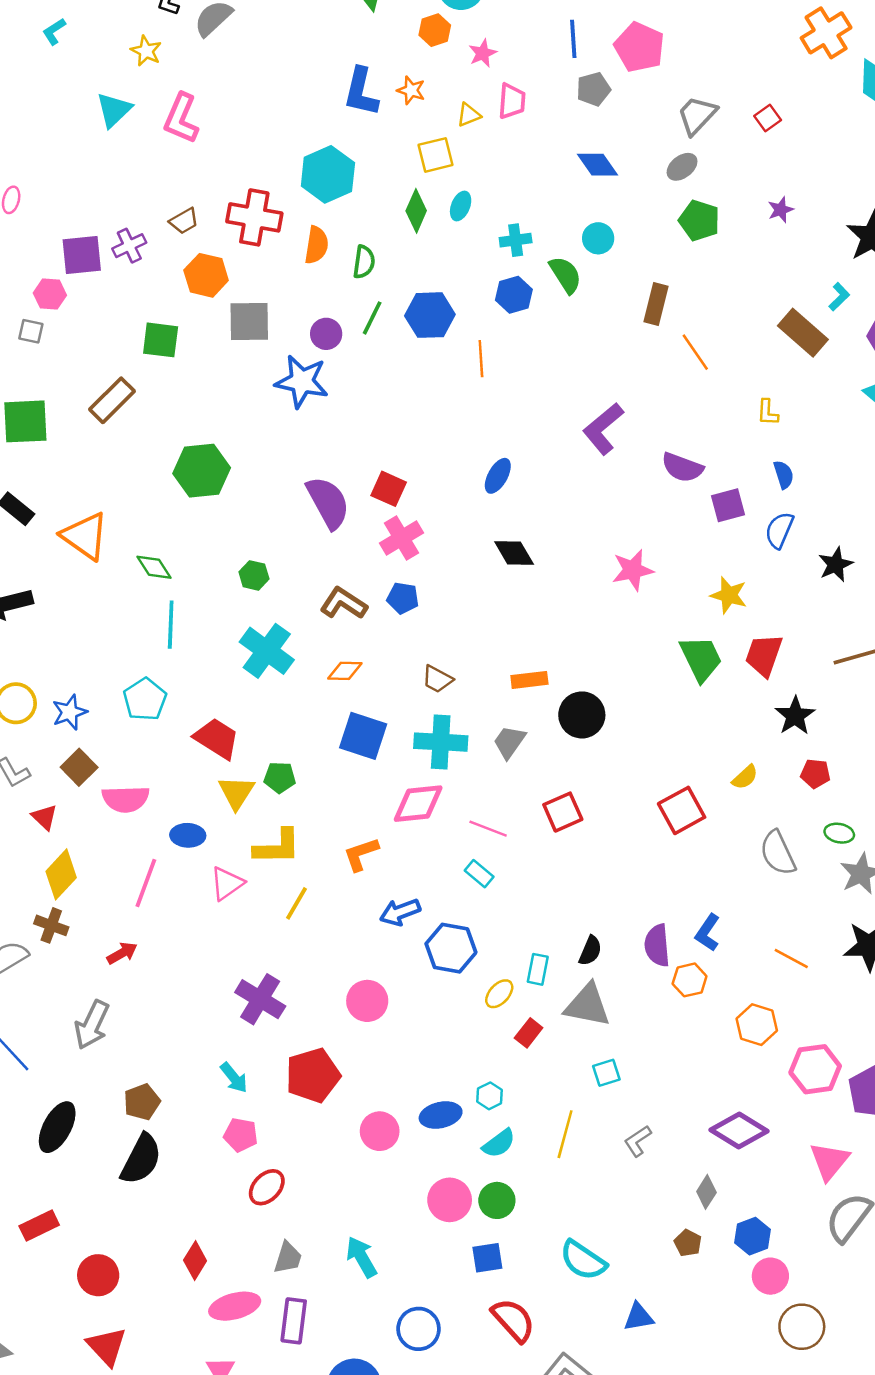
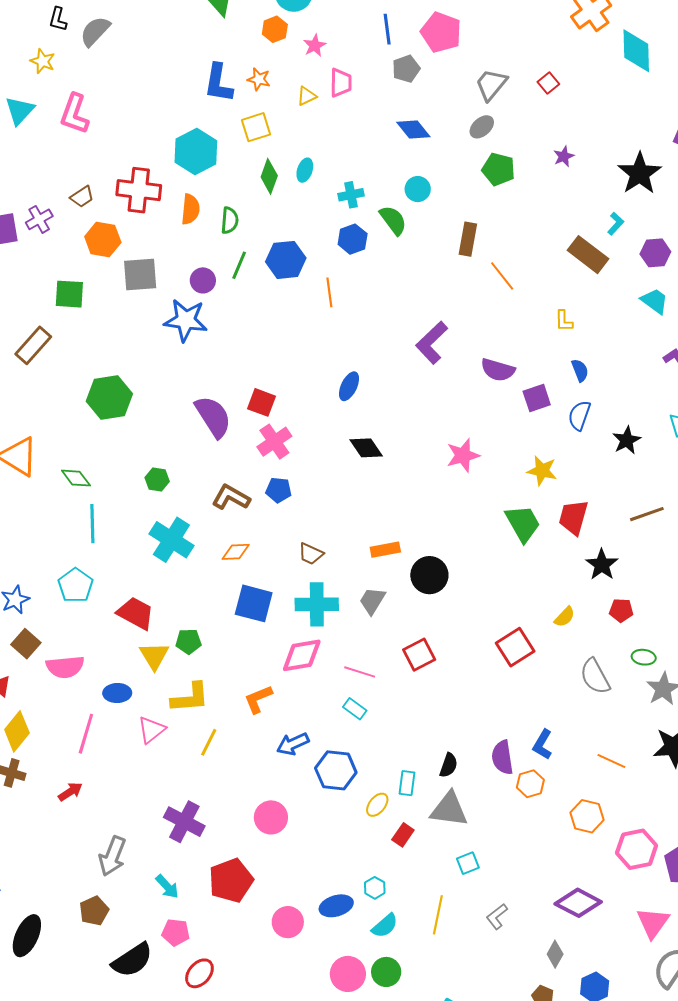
yellow square: (435, 155) -> (256, 127), moved
gray arrow: (92, 1025) -> (112, 856), moved
black semicircle: (141, 1159) -> (132, 960), moved, turned 33

